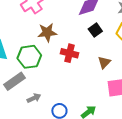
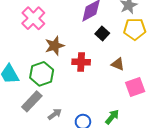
brown triangle: (104, 62) -> (118, 64), turned -40

